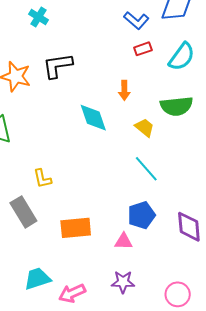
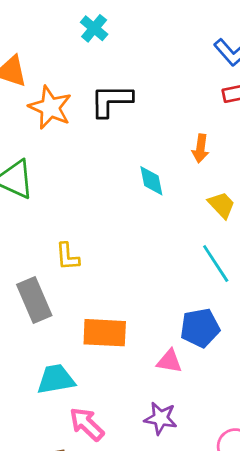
cyan diamond: (93, 118) -> (151, 181), size x0.7
cyan trapezoid: (37, 279) -> (56, 379), moved
pink arrow: (72, 293) -> (87, 424), turned 60

